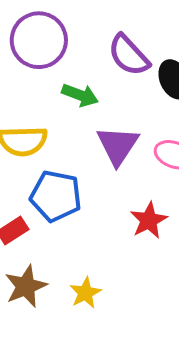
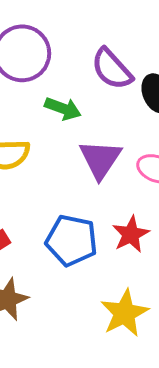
blue pentagon: (56, 196) -> (72, 240), moved
yellow star: (85, 293) -> (124, 313), moved, size x1.5

